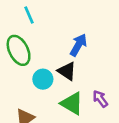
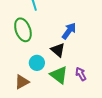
cyan circle: (43, 79) -> (37, 63), moved

